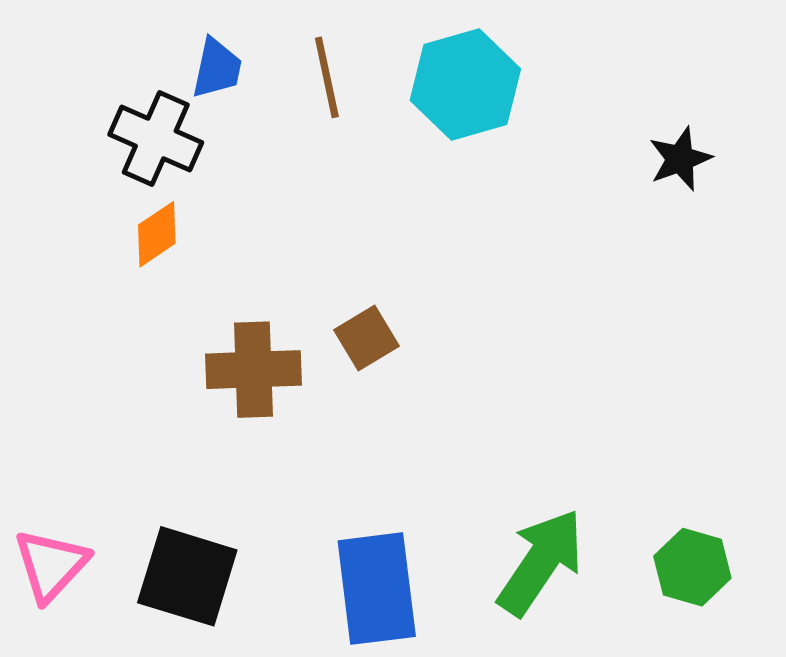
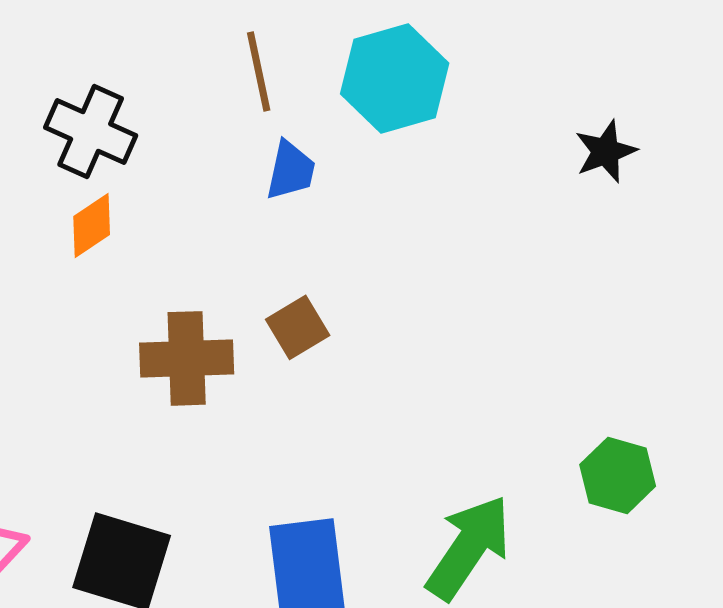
blue trapezoid: (217, 68) -> (291, 170), moved
green hexagon: (692, 567) -> (618, 475), moved

